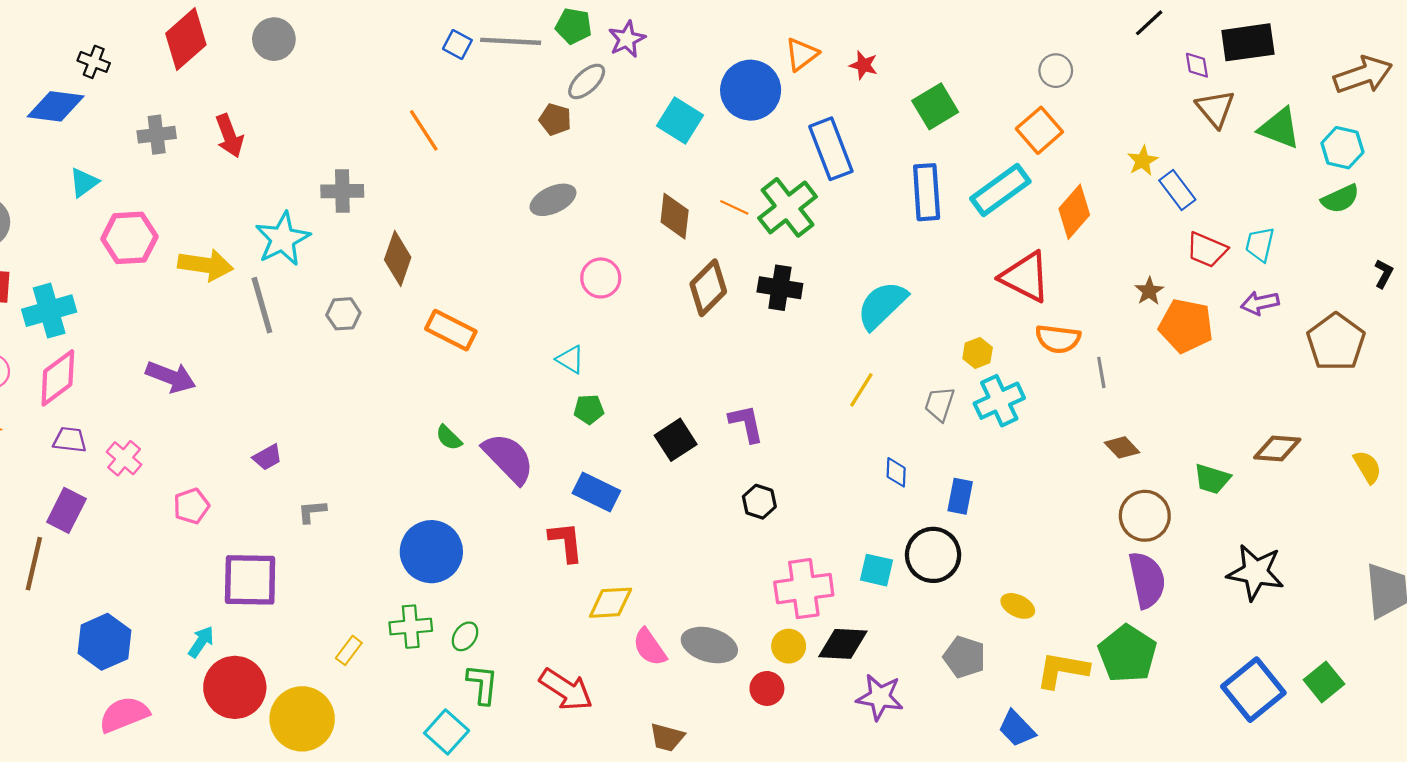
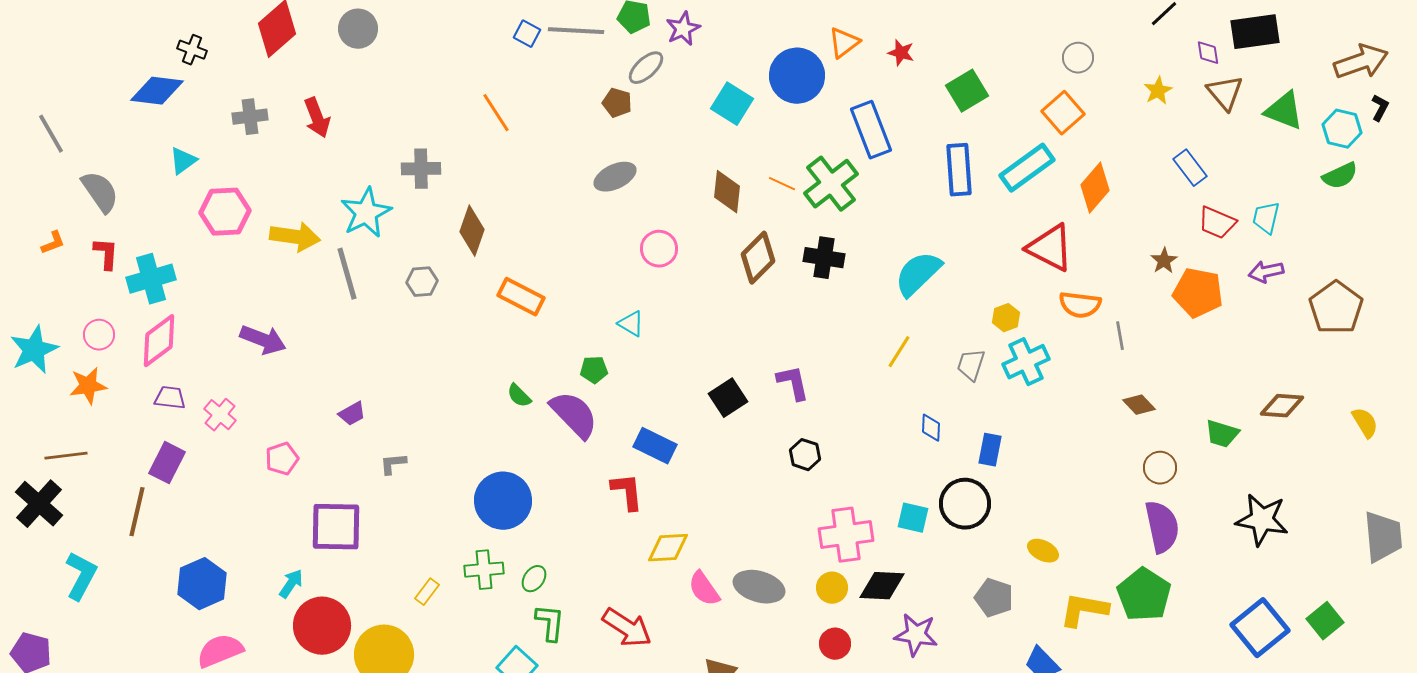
yellow star: (1143, 161) -> (1158, 91), moved
black L-shape: (1384, 274) -> (1380, 108), moved
green pentagon: (589, 409) -> (594, 370), moved
brown circle: (1145, 516) -> (1160, 468), size x0.7
red circle: (767, 688) -> (835, 644), moved

